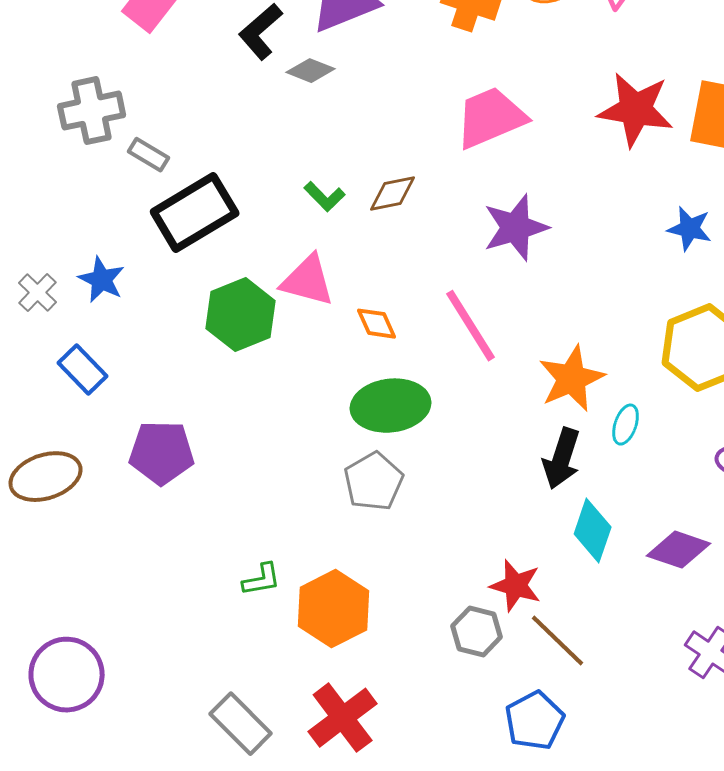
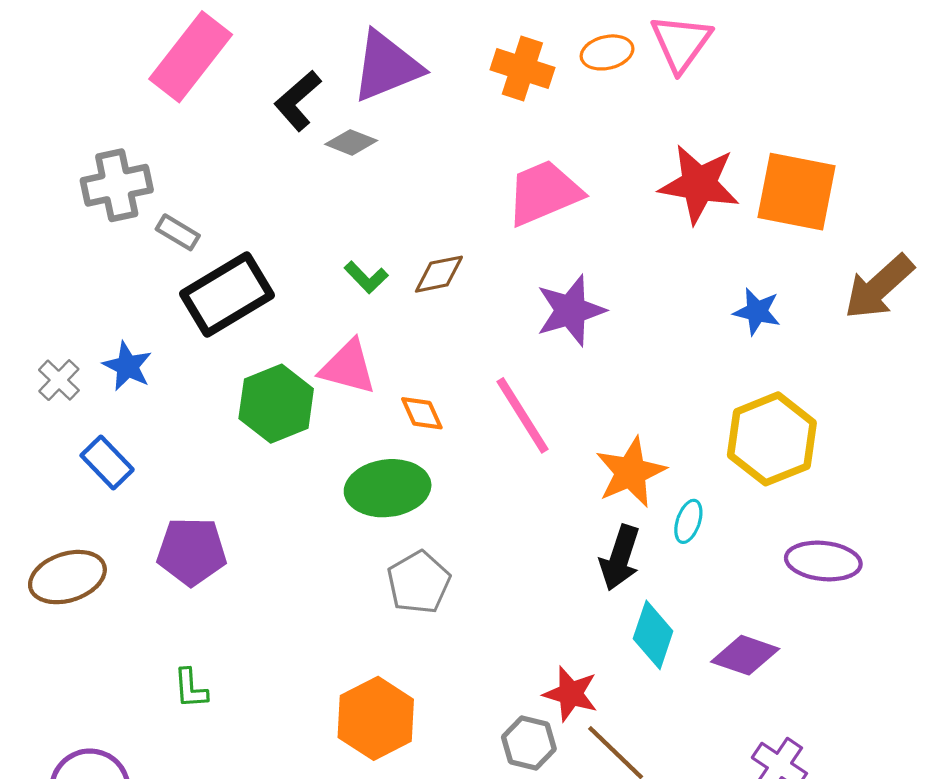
green ellipse: (391, 406) -> (388, 488), moved
green L-shape: (262, 580) -> (191, 688), moved, turned 96

